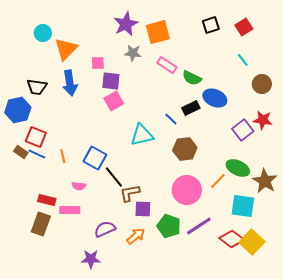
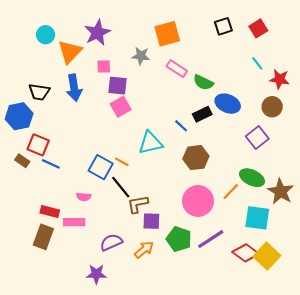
purple star: (126, 24) -> (97, 33), moved
brown circle: (262, 84) -> (272, 107), moved
red star: (263, 120) -> (280, 79), moved
blue line: (37, 154) -> (51, 164), moved
orange line: (63, 156) -> (122, 162), moved, turned -48

